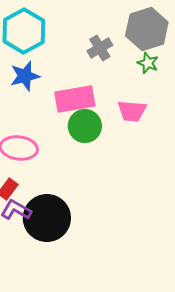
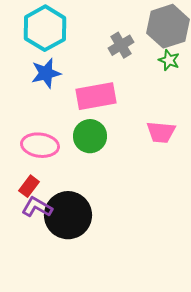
pink trapezoid: (132, 111) -> (161, 132), moved
green circle: (85, 126) -> (90, 136), moved

